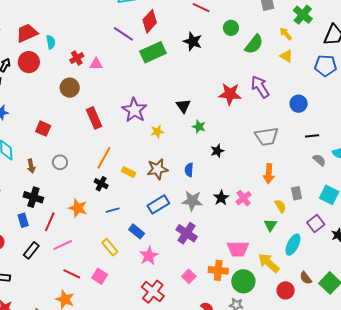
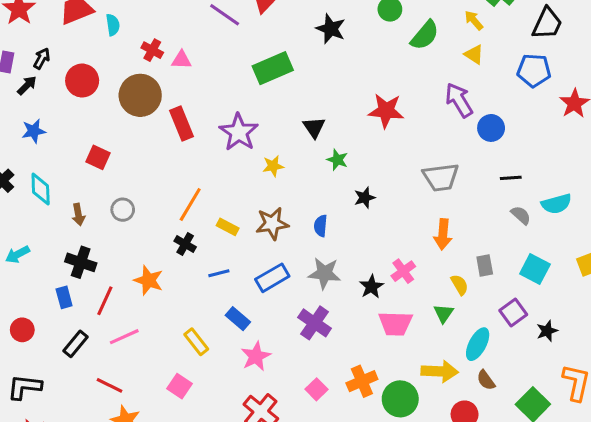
green rectangle: (153, 52) -> (273, 68), moved
red cross: (77, 58) -> (152, 50), turned -32
red circle: (29, 62) -> (82, 81), moved
purple arrow: (260, 87) -> (459, 100), moved
brown circle: (70, 88) -> (140, 95), size x1.4
red rectangle: (94, 118) -> (182, 123), moved
black star: (221, 198) -> (371, 287), moved
blue line: (113, 210) -> (219, 273), moved
pink trapezoid: (238, 249) -> (395, 324), moved
yellow arrow: (269, 263) -> (440, 371), turned 140
orange cross: (218, 270) -> (362, 381), turned -30
red line: (72, 274) -> (110, 385), moved
brown semicircle: (306, 278) -> (486, 380), moved

